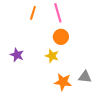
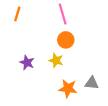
orange line: (33, 13) -> (17, 14), moved
purple star: (17, 55) -> (27, 63), moved

